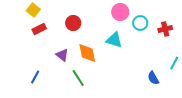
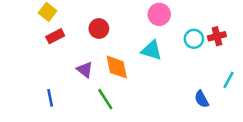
cyan circle: (140, 23) -> (194, 39), moved
blue line: (35, 77) -> (50, 98), turned -40

